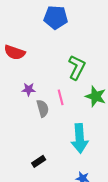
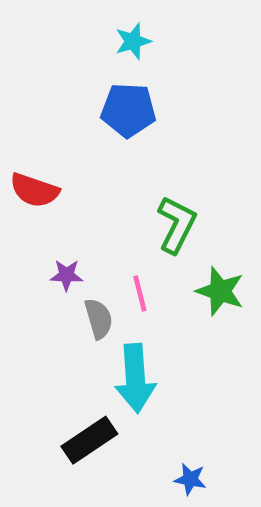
cyan arrow: (80, 138) -> (135, 378), moved
black rectangle: (39, 161) -> (89, 440), size x1.6

